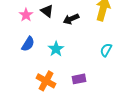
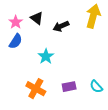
blue semicircle: (28, 44) -> (16, 41), moved
cyan semicircle: (106, 50) -> (96, 87), moved, turned -72

